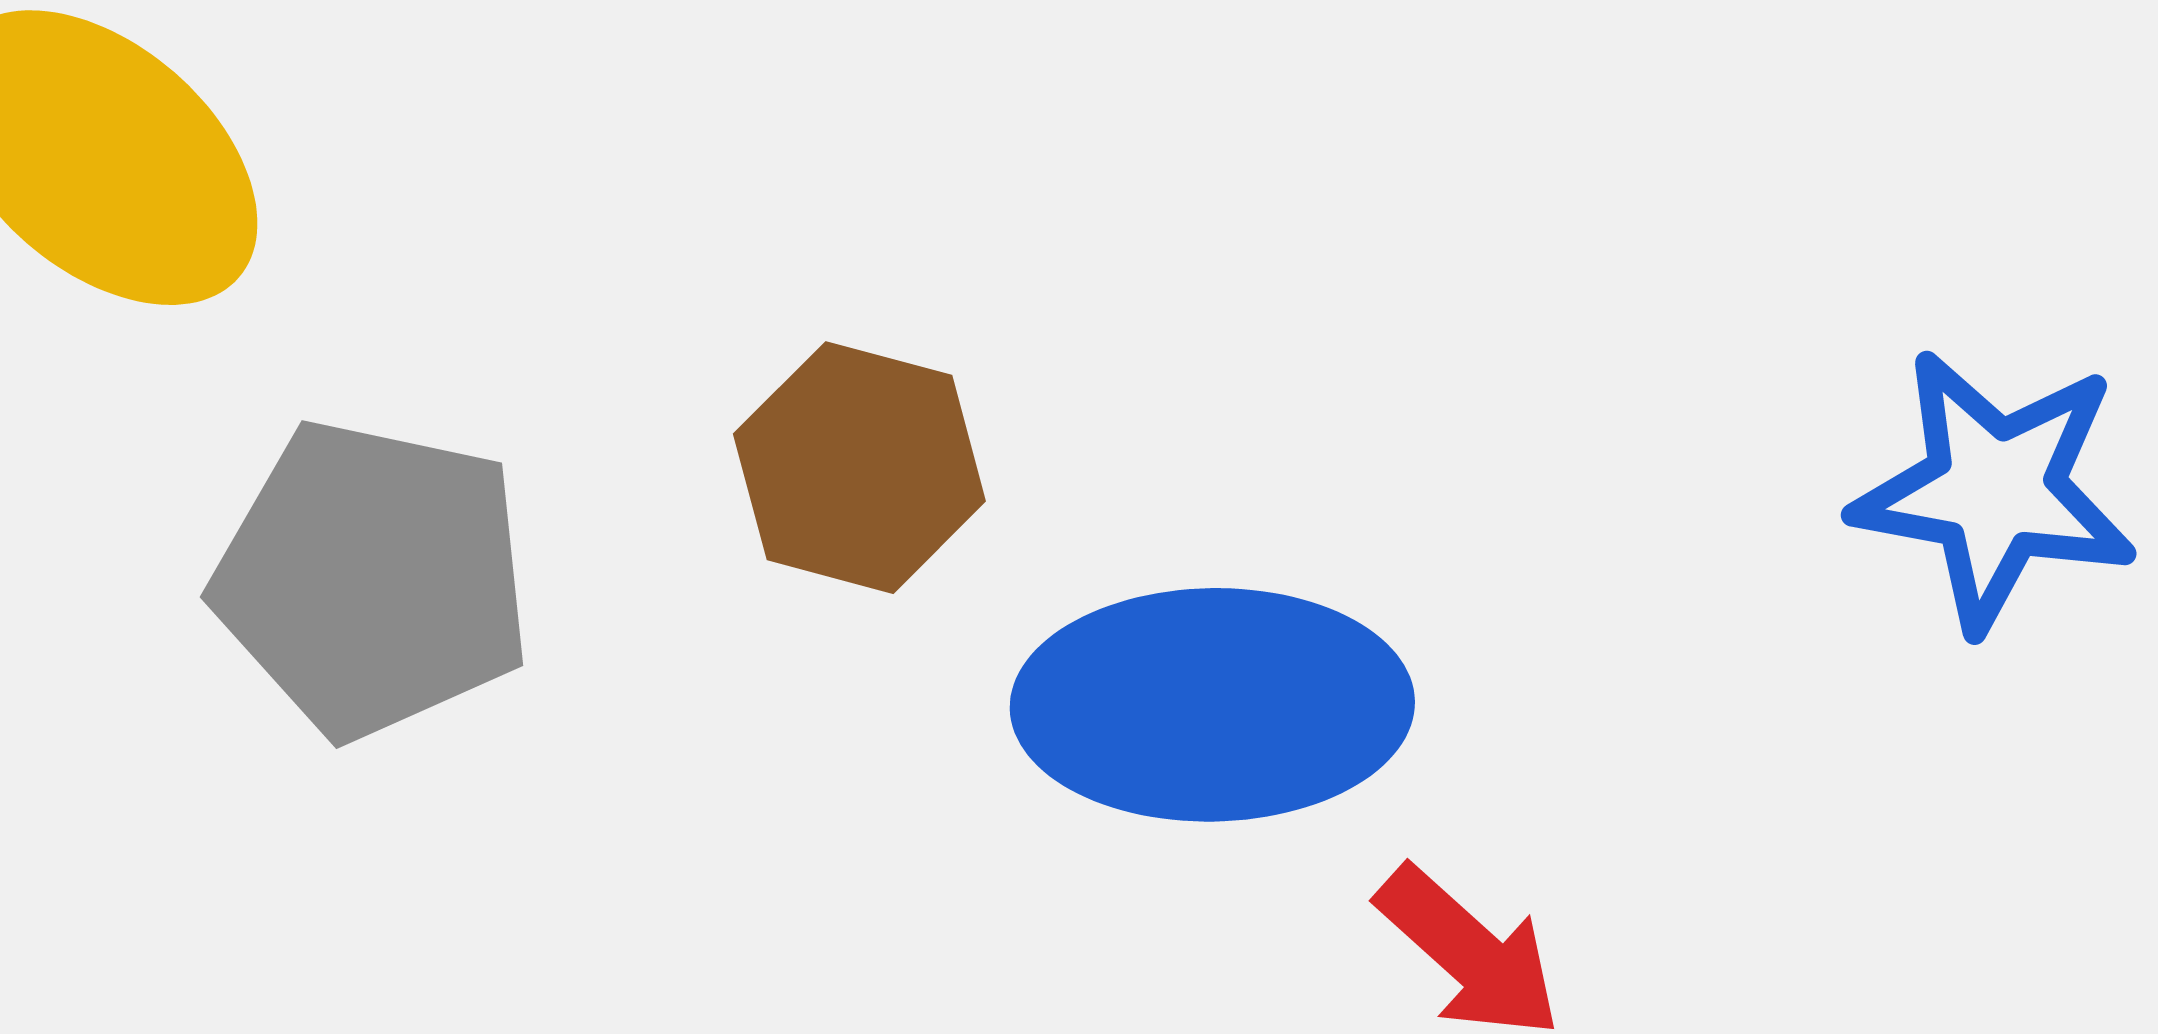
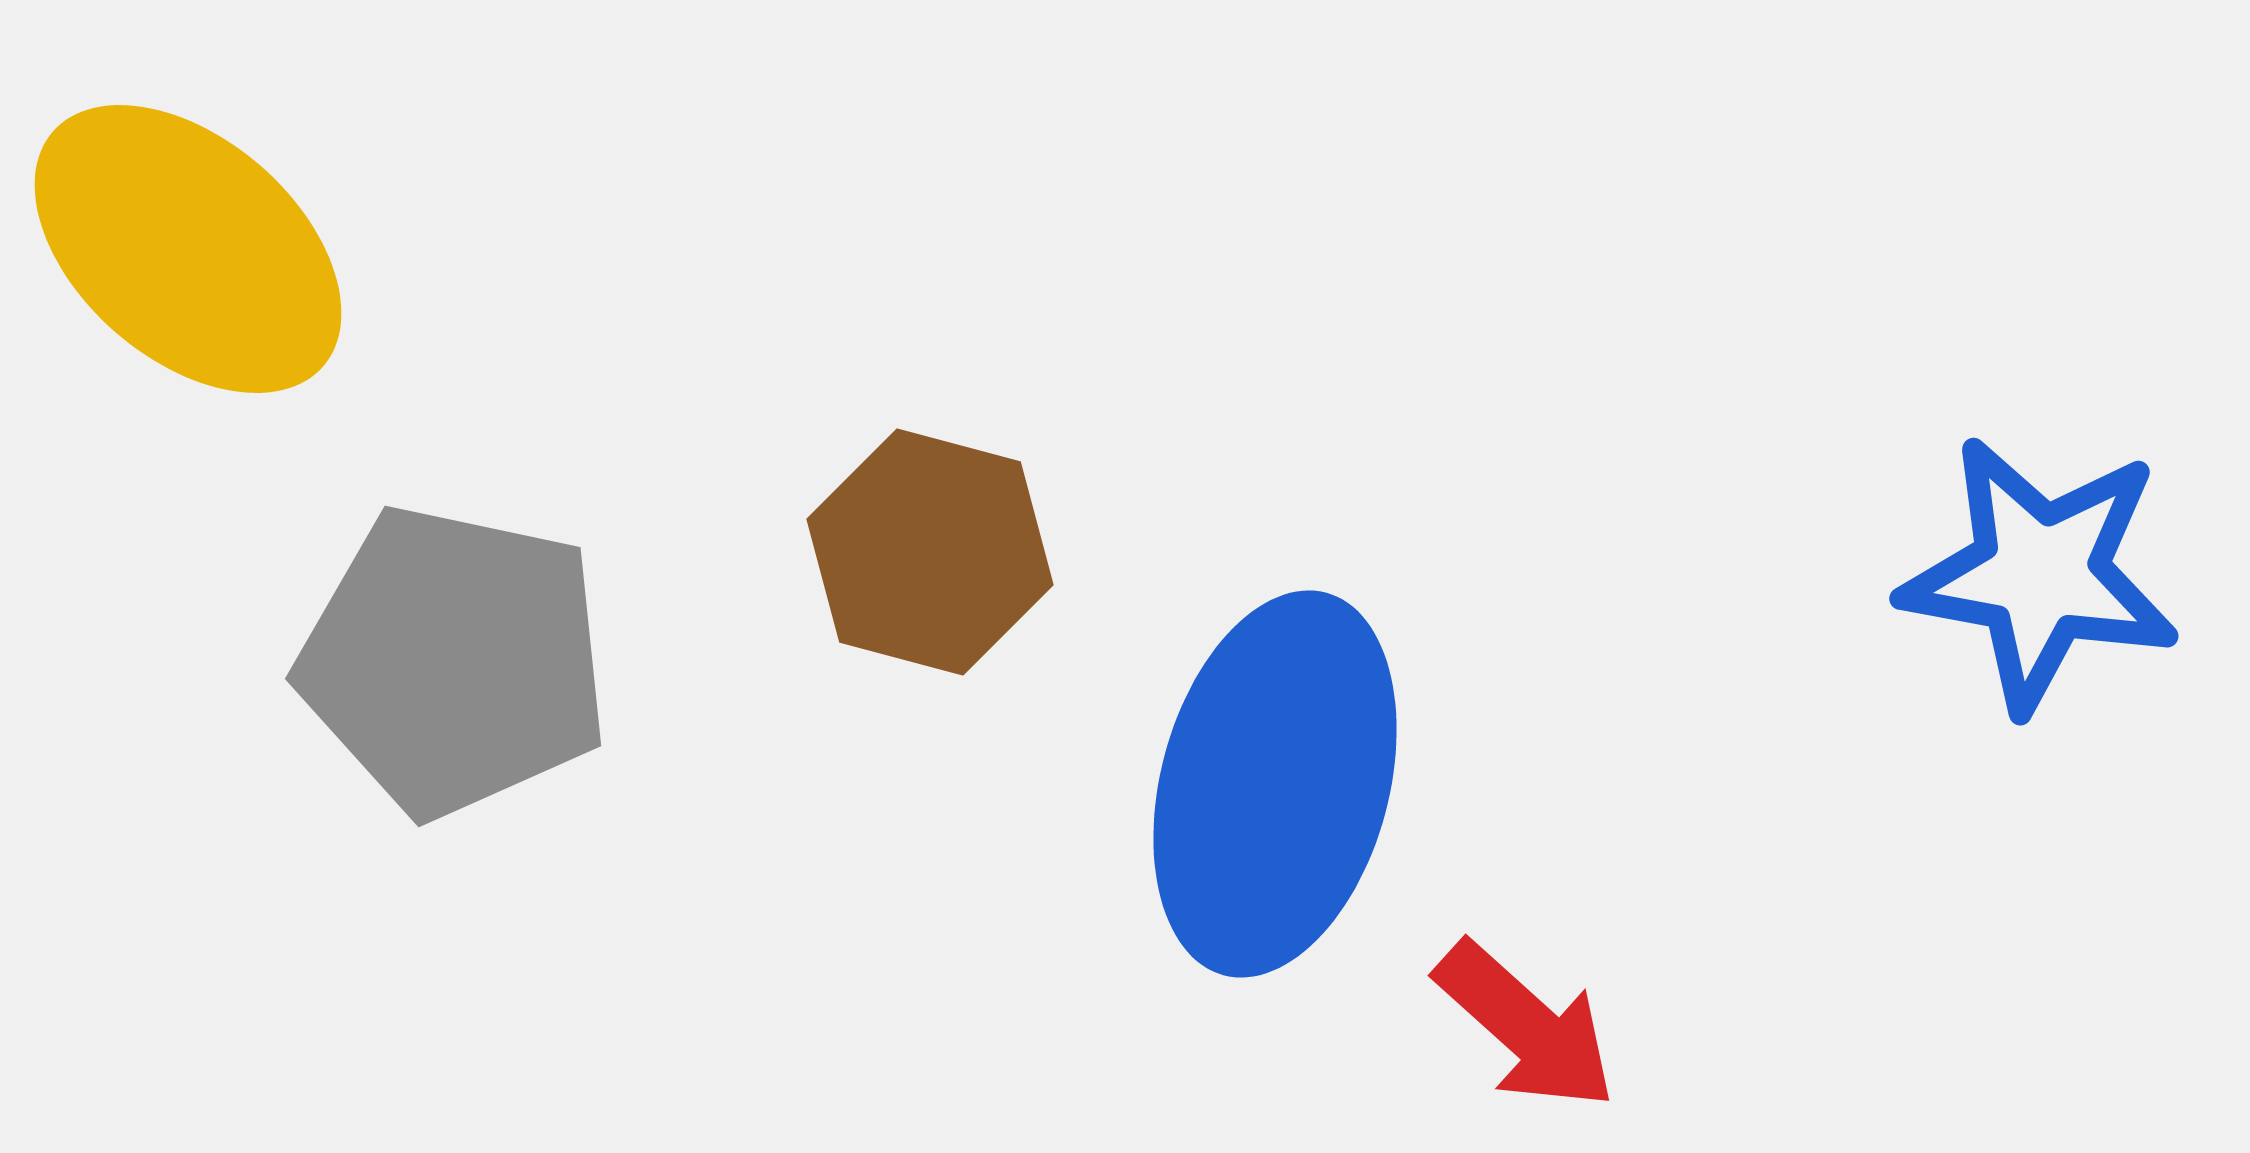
blue ellipse: (1212, 705) -> (1275, 784), turned -74

